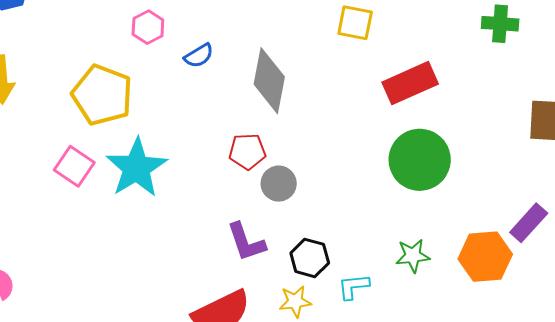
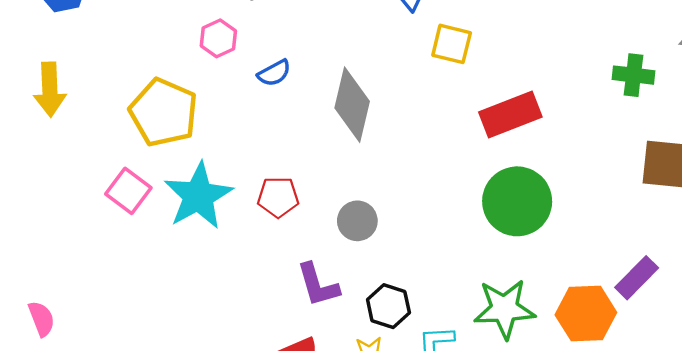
green cross: (500, 24) -> (633, 75), moved
red pentagon: (247, 151) -> (278, 197), moved
green star: (413, 256) -> (504, 309), size x1.6

